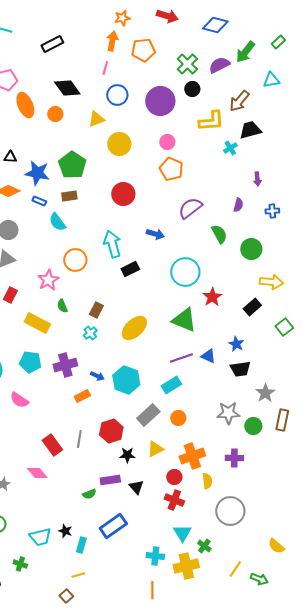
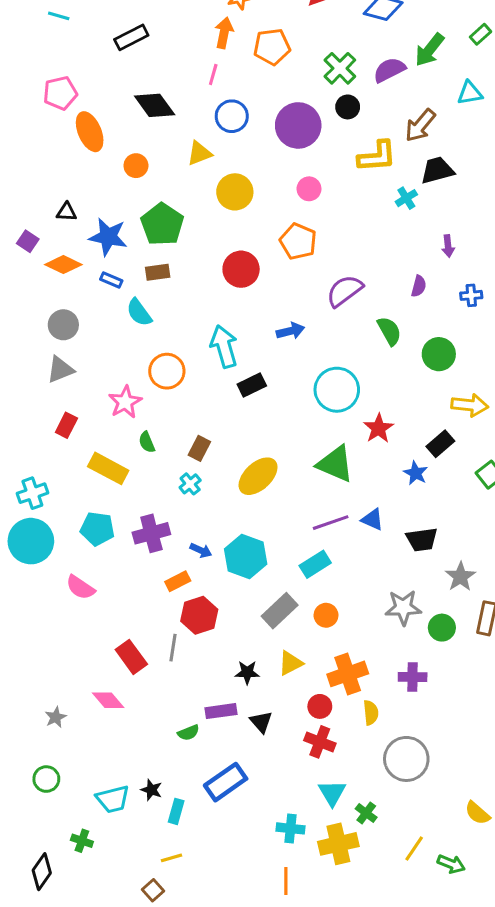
orange circle: (55, 114) -> (136, 166), moved
orange pentagon: (171, 169) -> (298, 241), moved
blue arrow: (155, 234) -> (290, 331), turned -30
blue star: (236, 344) -> (416, 473), moved
red hexagon: (111, 431) -> (199, 615), moved

